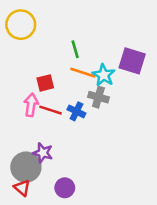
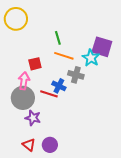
cyan star: (104, 75) -> (91, 58), moved
red line: (51, 110) -> (49, 94), moved
gray circle: (26, 167) -> (23, 98), moved
red triangle: (22, 188) -> (29, 145), moved

